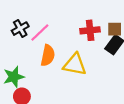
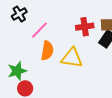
black cross: (20, 29) -> (19, 14), moved

